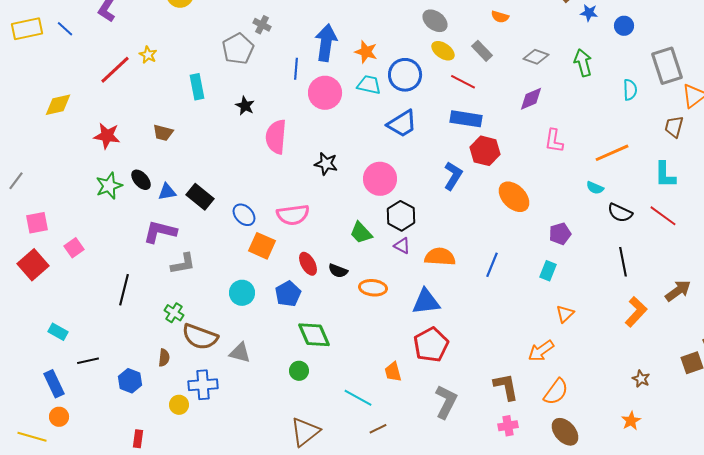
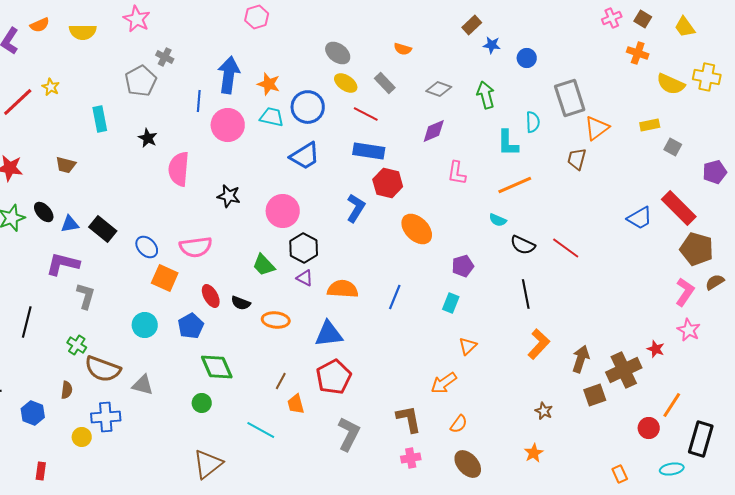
cyan L-shape: (665, 175) -> (508, 143), moved
gray L-shape: (183, 264) -> (86, 296), turned -64
brown arrow: (678, 291) -> (581, 359), moved, turned -36
orange semicircle: (556, 392) -> (459, 424), size x0.7
brown line: (378, 429) -> (281, 381), moved, turned -36

